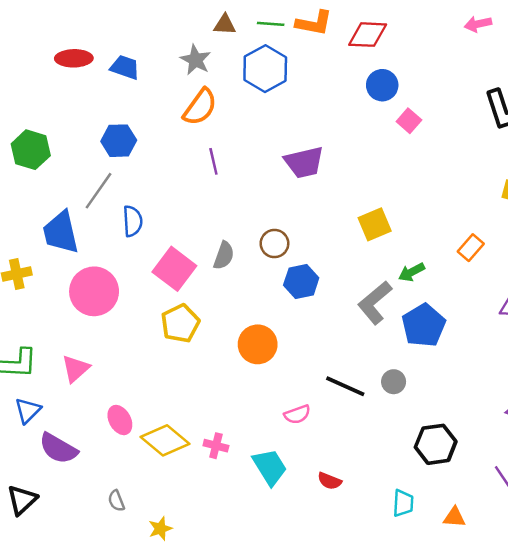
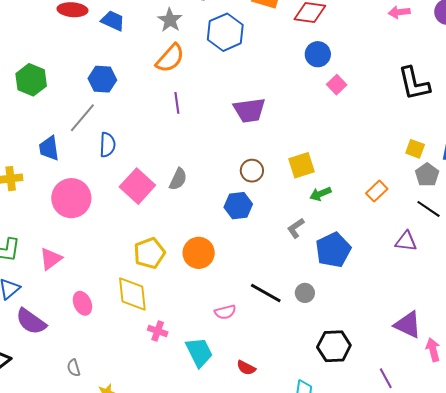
blue trapezoid: (61, 232) -> (49, 148), size x0.7
brown circle: (274, 244) -> (252, 171), moved
green arrow: (412, 272) -> (320, 194), moved
gray L-shape: (375, 303) -> (296, 228), size x0.6
yellow pentagon: (180, 323) -> (149, 253), moved
yellow diamond: (165, 440) -> (132, 294), moved, turned 39

